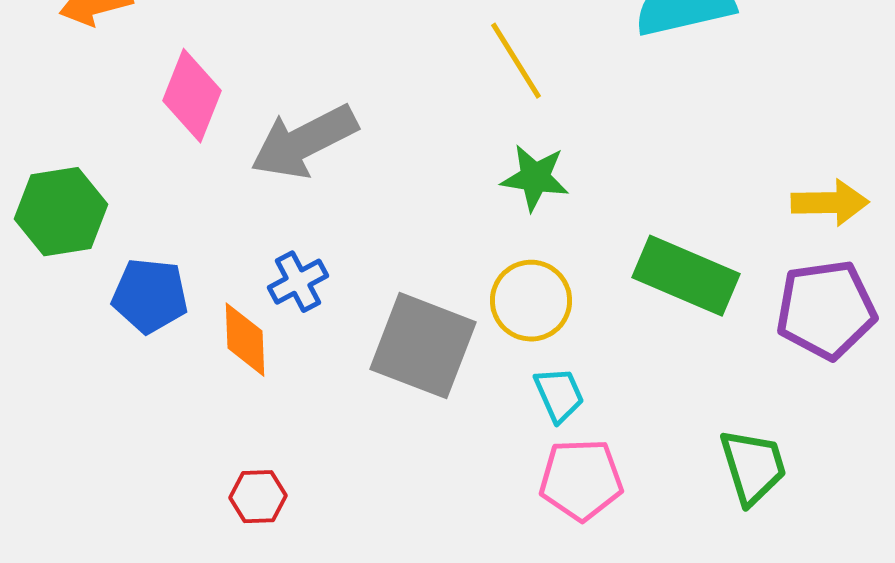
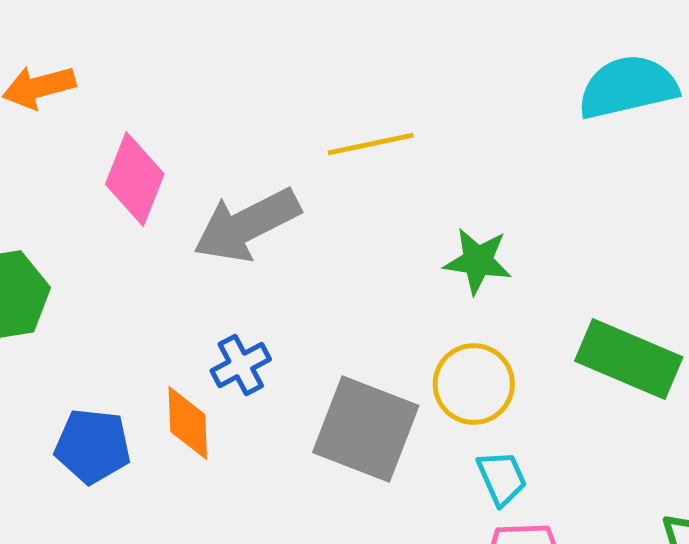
yellow line: (516, 61) -> (371, 144), moved, turned -70
blue pentagon: (150, 296) -> (93, 446), moved

